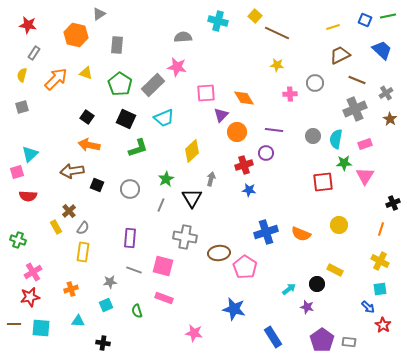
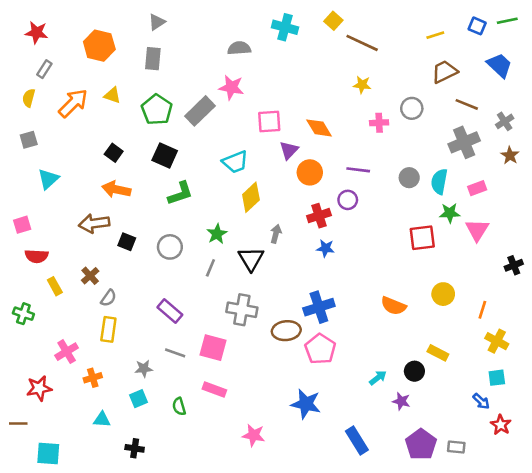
gray triangle: (99, 14) -> (157, 22), moved
cyan trapezoid: (164, 118) -> (235, 162), moved
cyan triangle: (30, 154) -> (48, 179), moved
yellow rectangle: (56, 227) -> (55, 286), moved
orange line: (381, 229) -> (482, 310), moved
blue cross: (266, 232) -> (319, 307), moved
purple rectangle: (130, 238) -> (170, 311), turned -54
pink cross: (33, 272) -> (67, 352), moved
cyan square: (41, 328) -> (48, 454), moved

